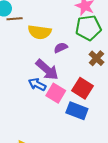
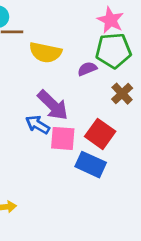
purple semicircle: (61, 48) -> (87, 69), moved
pink square: (56, 93) -> (63, 138), turned -30

